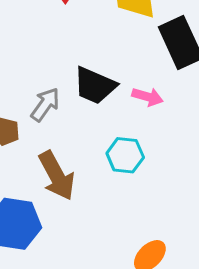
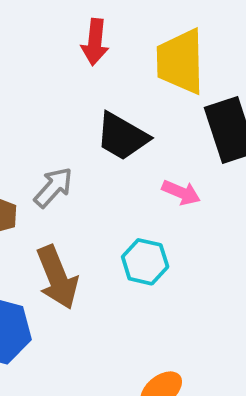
black trapezoid: (95, 86) -> (122, 136), moved

